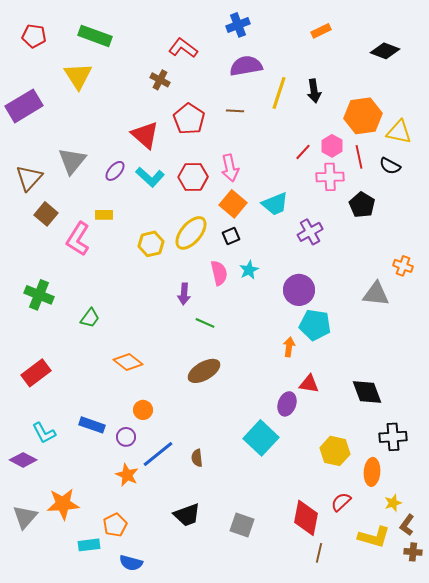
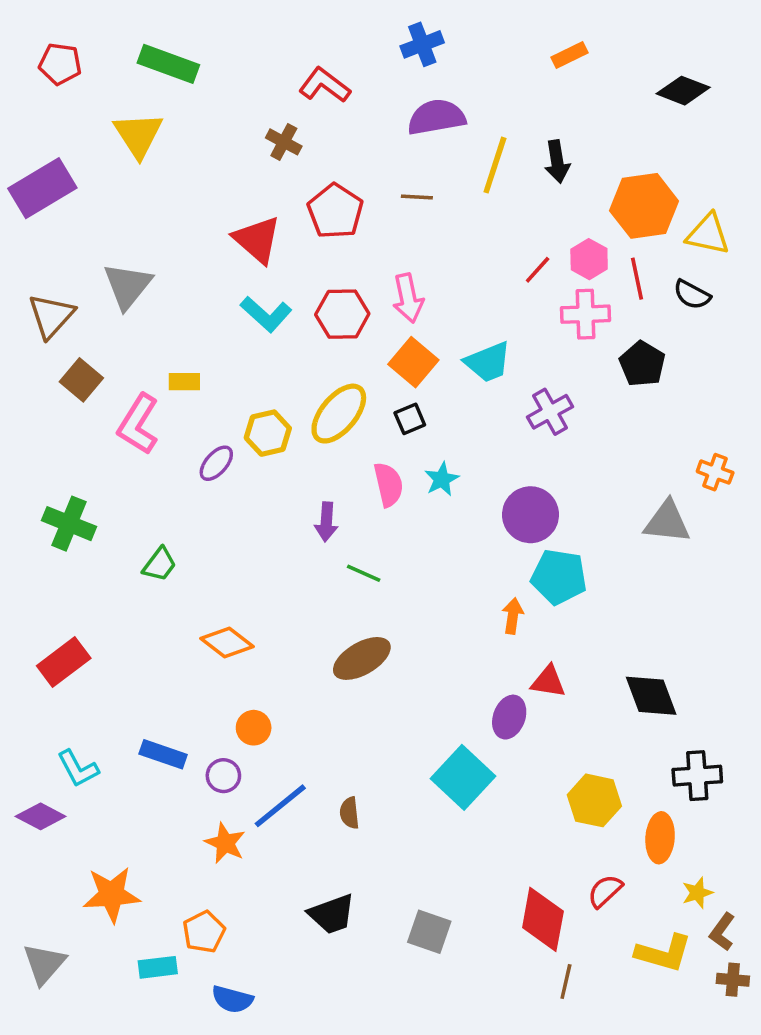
purple ellipse: (115, 171) -> (216, 463), moved
gray triangle: (25, 517) -> (44, 964), moved

